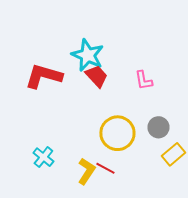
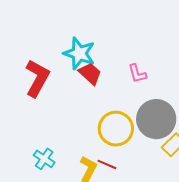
red L-shape: (44, 76) -> (37, 78), turned 108
gray circle: (159, 127) -> (156, 119), size x1.8

